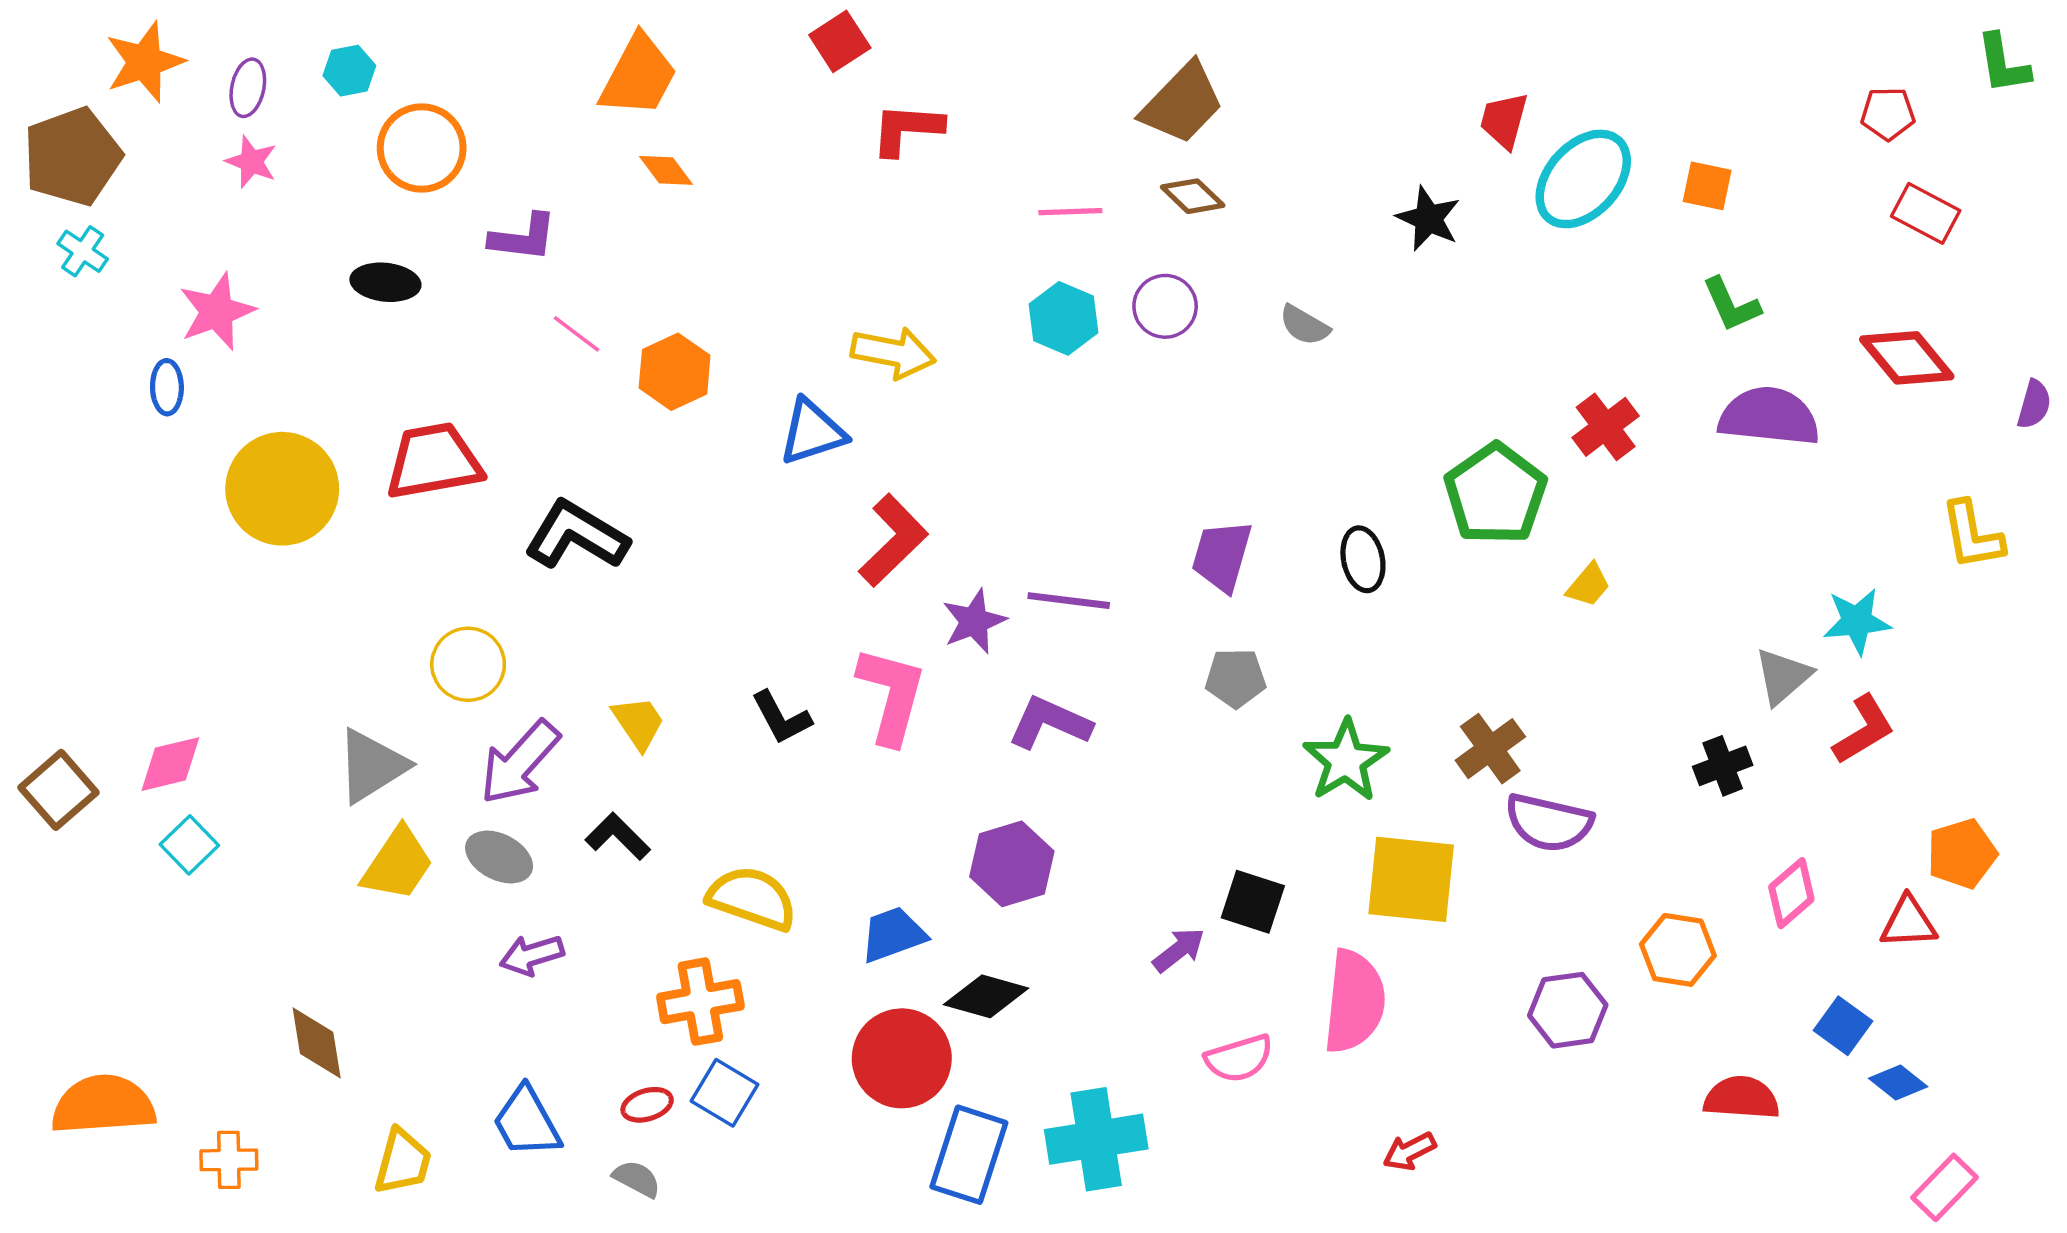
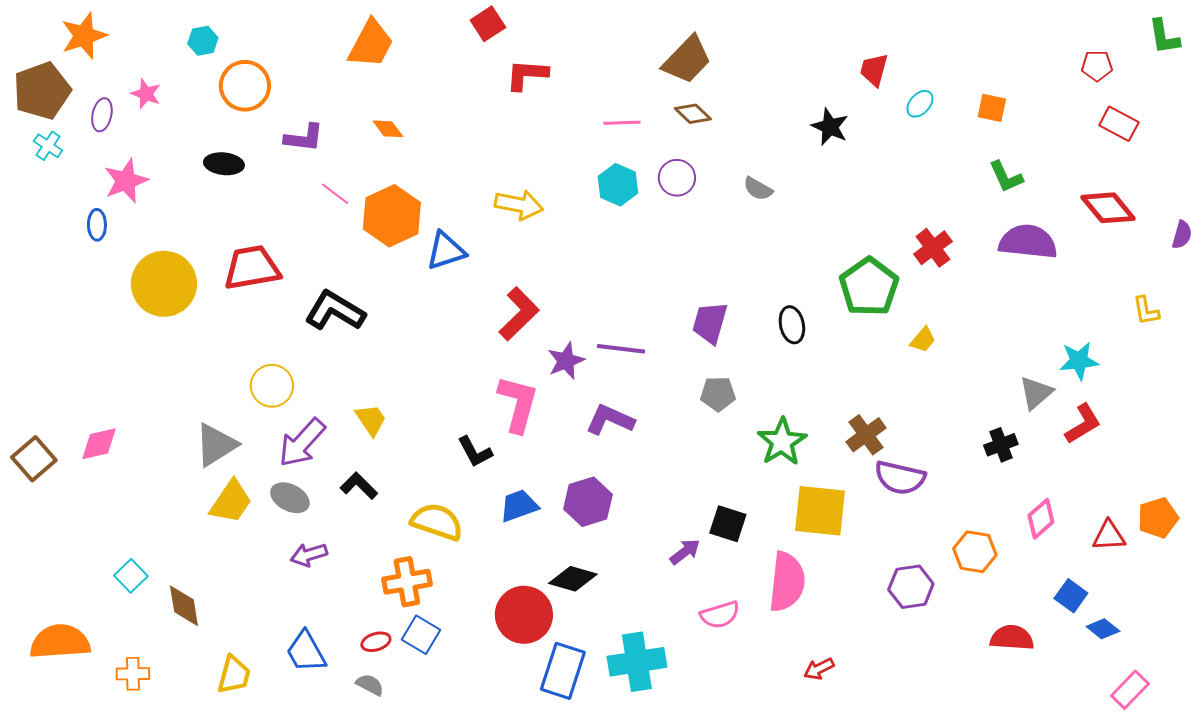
purple ellipse: (248, 88) -> (102, 115), moved
orange diamond: (666, 170) -> (388, 129), moved
cyan ellipse: (1583, 179) -> (920, 104), size x0.5
orange hexagon: (675, 372) -> (392, 216), size x1.4
blue triangle: (812, 432) -> (446, 251), moved
yellow L-shape: (1972, 535) -> (1146, 311), size x0.7
black L-shape: (781, 718) -> (475, 452), moved
cyan square: (189, 845) -> (131, 576), moved
orange pentagon: (1962, 854) -> (1158, 518), moved
blue trapezoid: (893, 934) -> (519, 506), moved

